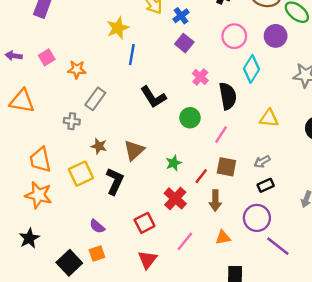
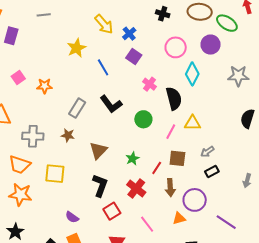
blue line: (132, 55) -> (103, 67), moved, turned -36
gray rectangle: (95, 99) -> (77, 108), moved
yellow triangle: (269, 118) -> (193, 123), moved
gray cross: (72, 121) -> (33, 136), moved, size x1.5
brown star: (99, 146) -> (68, 135), moved
orange trapezoid: (40, 160) -> (20, 165), turned -55
yellow square: (81, 174) -> (55, 174), turned 35
black L-shape: (115, 181) -> (100, 185), moved
purple circle: (257, 218) -> (195, 200), moved
pink line: (185, 241) -> (147, 224), turned -72

